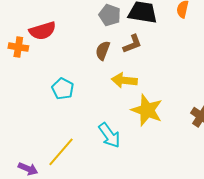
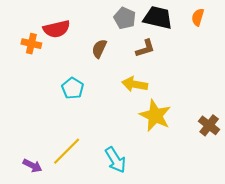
brown semicircle: (103, 51) -> (99, 49), moved
cyan arrow: (109, 135) -> (116, 160), moved

